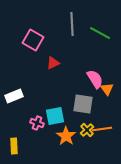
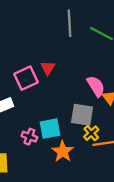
pink square: (33, 40) -> (26, 78), moved, turned 35
red triangle: (53, 63) -> (48, 68), turned -32
yellow cross: (87, 130) -> (91, 133), moved

